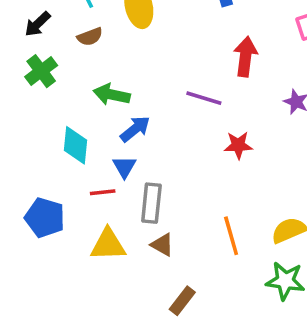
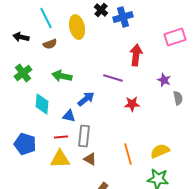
black arrow: (37, 24) -> (21, 37), turned 56
green cross: (41, 71) -> (23, 73), moved
blue arrow: (135, 129) -> (86, 99), moved
blue triangle: (124, 167) -> (69, 116), turned -48
red line: (103, 192) -> (61, 137), moved

